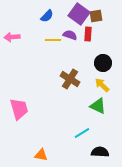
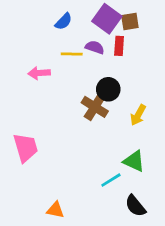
pink arrow: (12, 37) -> (39, 73), moved
black circle: (103, 63) -> (108, 89), moved
yellow arrow: (102, 85) -> (138, 115), turned -105
green triangle: (98, 106) -> (134, 161), moved
black semicircle: (100, 152) -> (135, 206), turned -132

